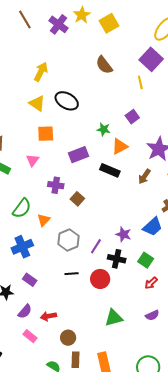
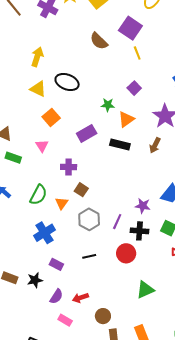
purple square: (151, 59) -> (130, 28), moved
orange square: (46, 134) -> (51, 117), turned -30
brown square: (77, 199) -> (81, 190), moved
black line: (72, 274) -> (89, 256), moved

